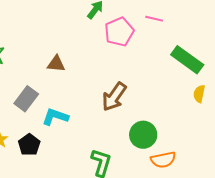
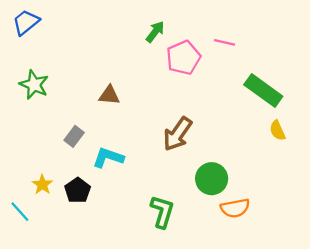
yellow semicircle: (199, 94) -> (277, 130), turned -36
gray rectangle: (26, 99) -> (74, 136), size x0.7

